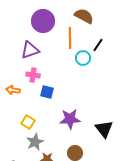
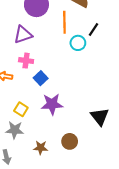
blue square: (47, 92) -> (41, 78), turned 32
purple star: (70, 119) -> (52, 104), moved
gray star: (35, 142) -> (15, 130), moved, turned 30

